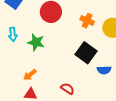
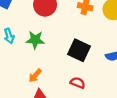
black square: (86, 53) -> (79, 50), moved

